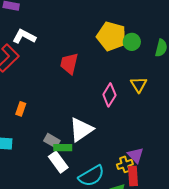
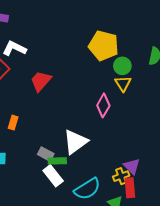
green circle: (132, 42) -> (122, 66), moved
red trapezoid: (69, 64) -> (41, 81), moved, turned 30
yellow triangle: (139, 85) -> (123, 84), moved

